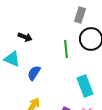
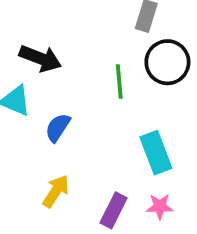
black arrow: (25, 37) -> (40, 58), size x1.5

